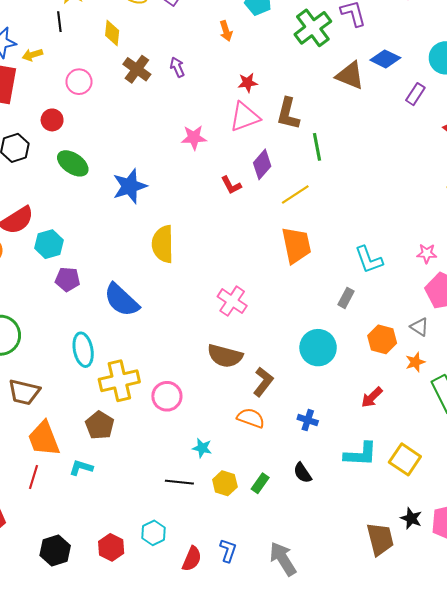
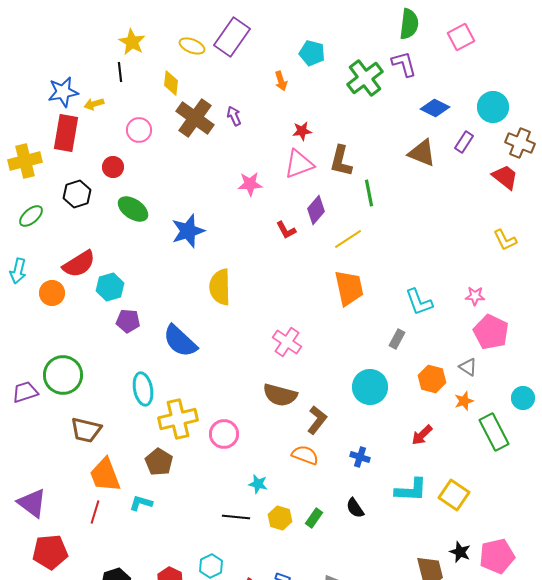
brown cross: (137, 69) -> (195, 118), size x1.4
brown triangle: (350, 75) -> (422, 153), moved

